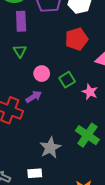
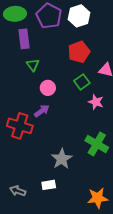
green triangle: (20, 51) -> (33, 65), moved
green square: (67, 80) -> (82, 82), moved

